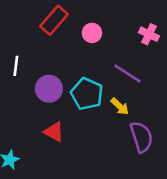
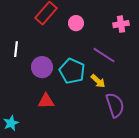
pink cross: (149, 34) -> (121, 24), turned -35
red triangle: (54, 132) -> (46, 101), turned -30

